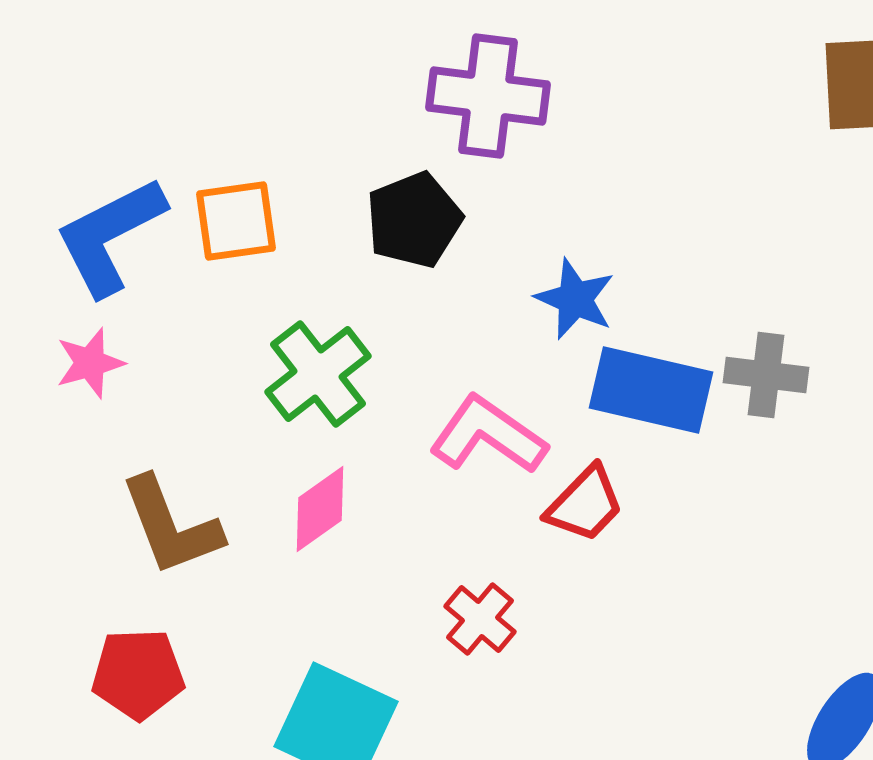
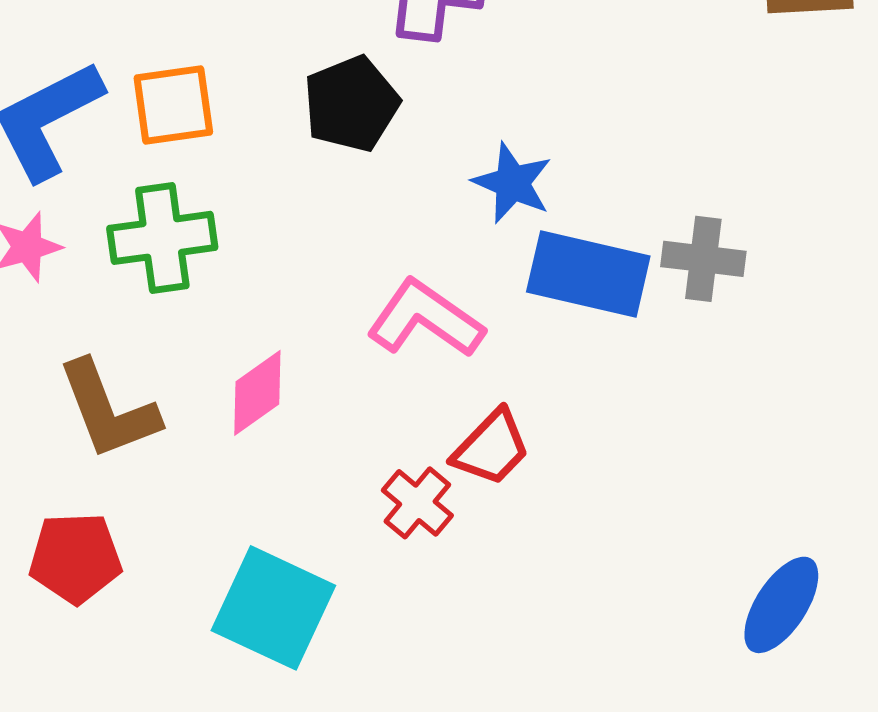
green cross: (318, 374) -> (162, 238), moved, turned 30
red trapezoid: (585, 504) -> (491, 448), moved

